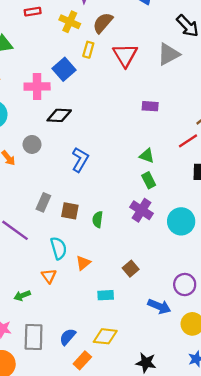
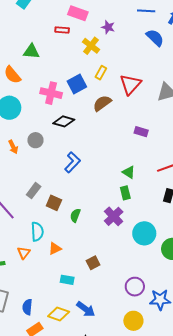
brown semicircle: (103, 23) -> (102, 103), moved
blue arrow: (159, 306) -> (86, 309), moved
blue semicircle: (68, 337) -> (27, 307), turned -49

